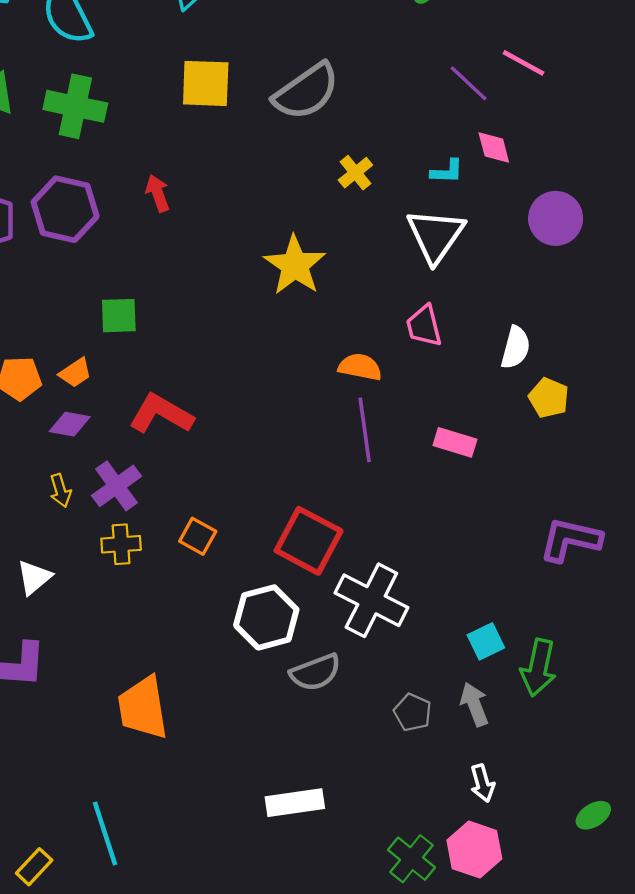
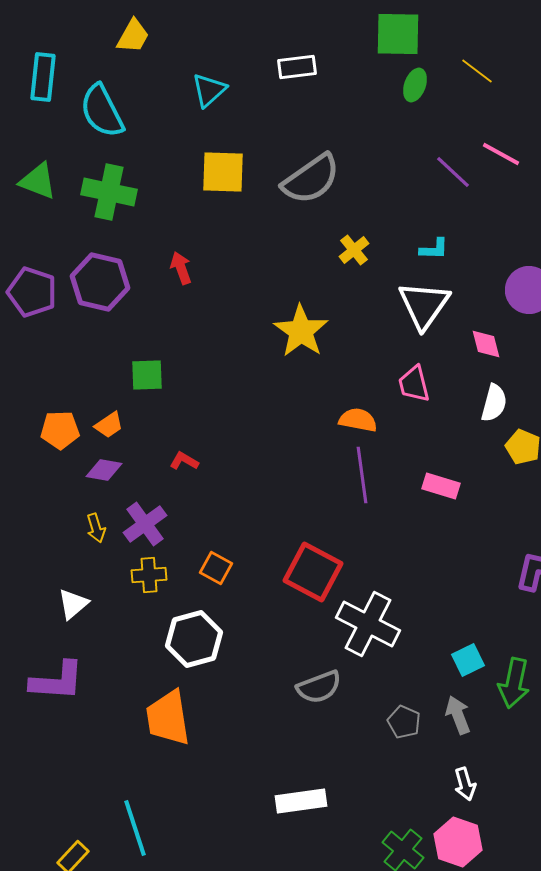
pink diamond: (494, 147) -> (486, 344), moved
red L-shape: (161, 414) -> (184, 461), size x0.5
white hexagon: (266, 617) -> (194, 639), moved

